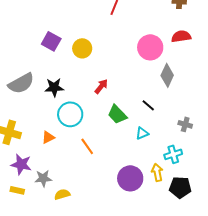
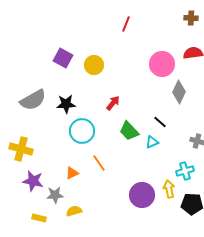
cyan triangle: (142, 133) -> (152, 142), moved
orange triangle: (48, 137) -> (72, 173), moved
yellow rectangle: (17, 190) -> (39, 218), moved

